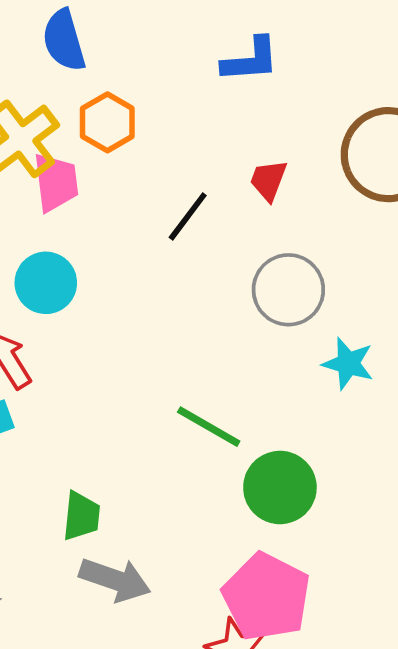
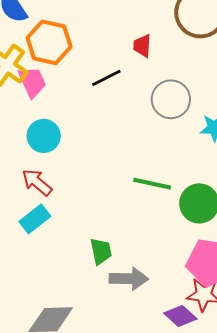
orange hexagon: (107, 122) -> (49, 42), size x1.4
black line: (188, 216) -> (106, 78), turned 44

